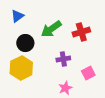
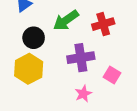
purple cross: (63, 59) -> (81, 58), size x1.5
pink square: (88, 73) -> (112, 75), turned -32

